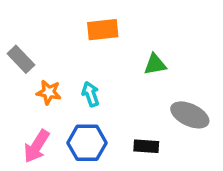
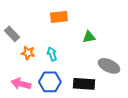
pink arrow: (37, 146) -> (21, 84), turned 72
black rectangle: (146, 146) -> (84, 84), size x1.5

